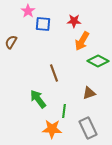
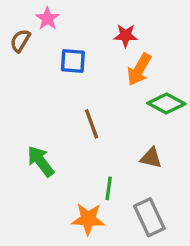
blue square: (43, 24) -> (73, 61), moved
brown semicircle: (11, 42) -> (20, 41), moved
brown triangle: (89, 93) -> (151, 158), turned 32
green arrow: (38, 99) -> (41, 161), moved

